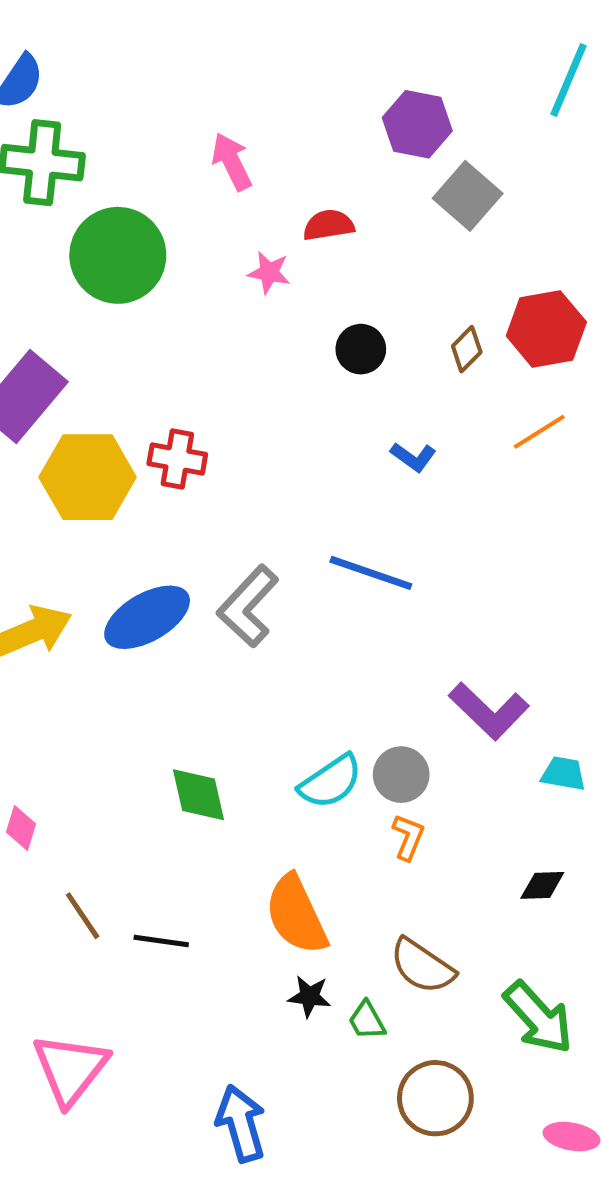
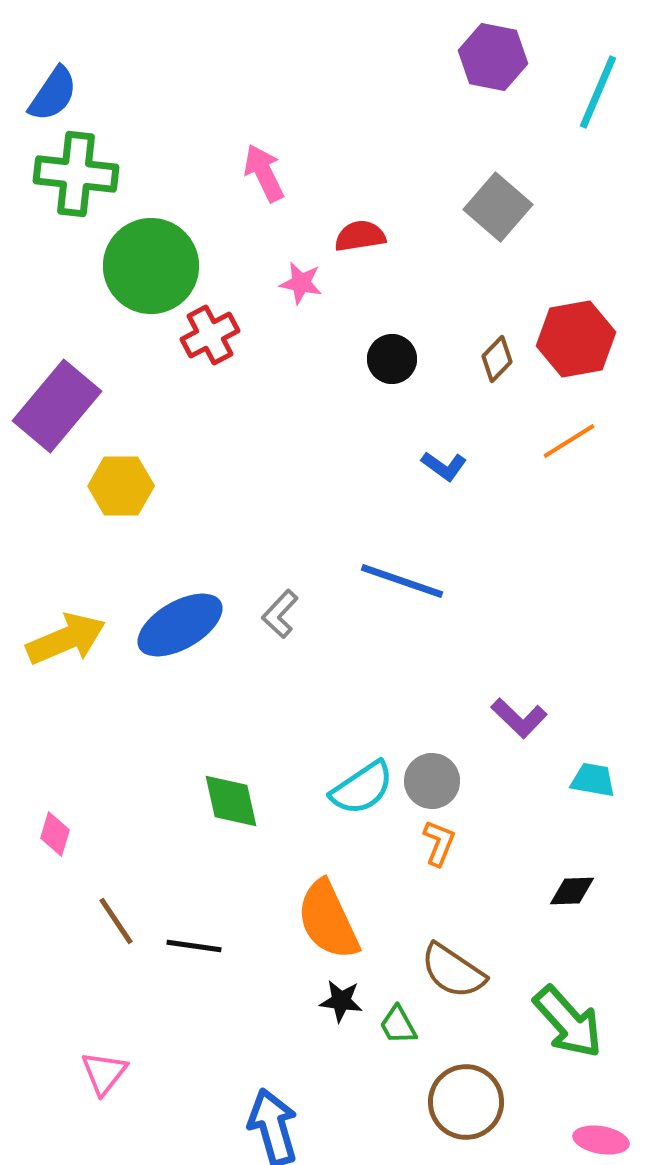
purple hexagon: (417, 124) -> (493, 57), moved
red cross: (177, 459) -> (210, 335), moved, turned -38
yellow hexagon: (88, 477) -> (121, 486), size x0.7
gray L-shape: (248, 606) -> (280, 614), size x0.6
purple L-shape: (489, 711) -> (519, 718), size x0.7
pink triangle: (70, 1069) -> (104, 1073), size x0.6

